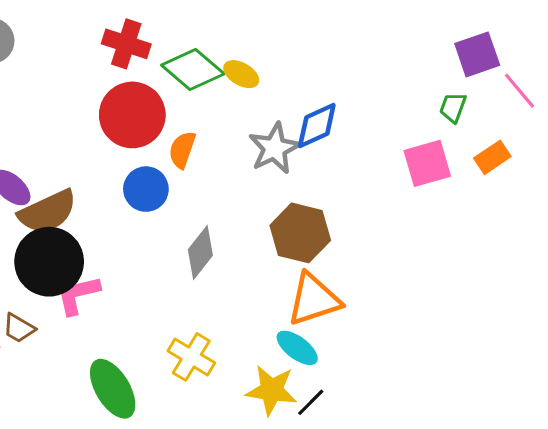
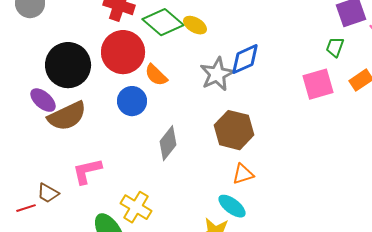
orange semicircle: (182, 150) -> (156, 75), turned -65
black circle: (49, 262) -> (68, 65), moved
orange triangle: (314, 299) -> (243, 174), size x0.6
yellow cross: (191, 357) -> (136, 207), moved

